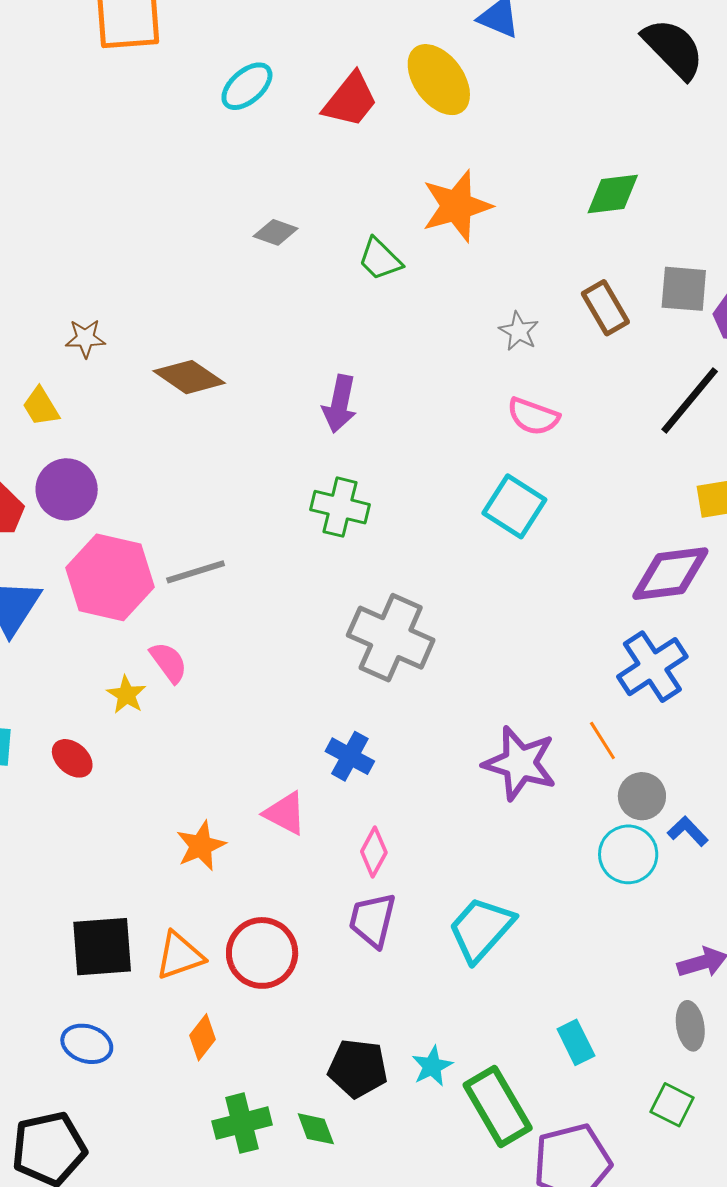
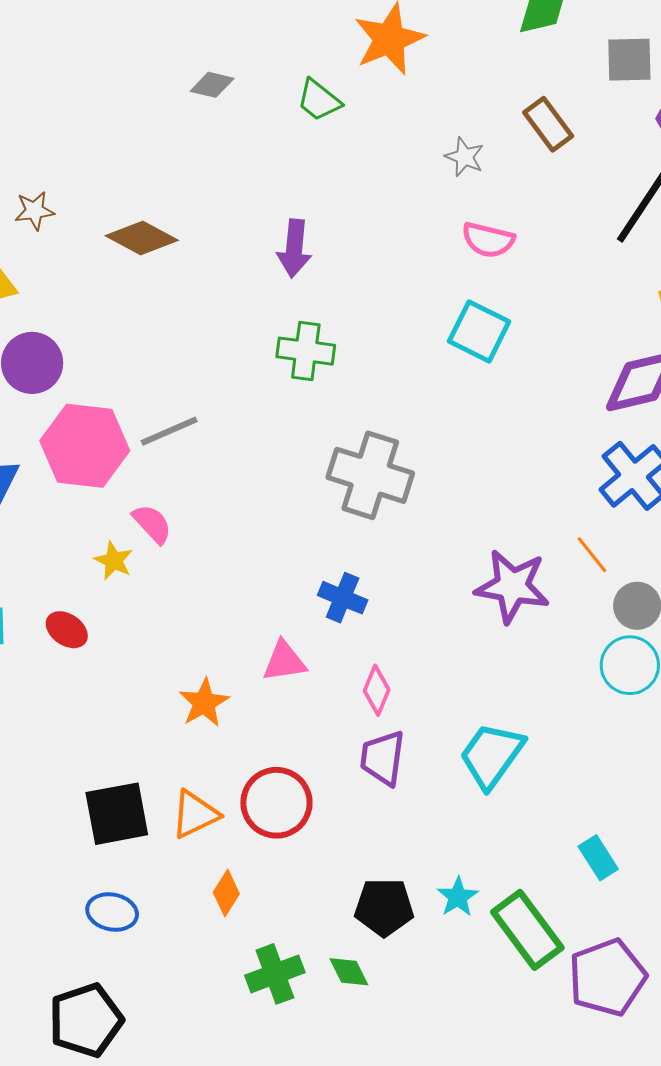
gray square: (684, 289) -> (629, 60), moved
pink triangle: (285, 813) -> (284, 661), turned -30

